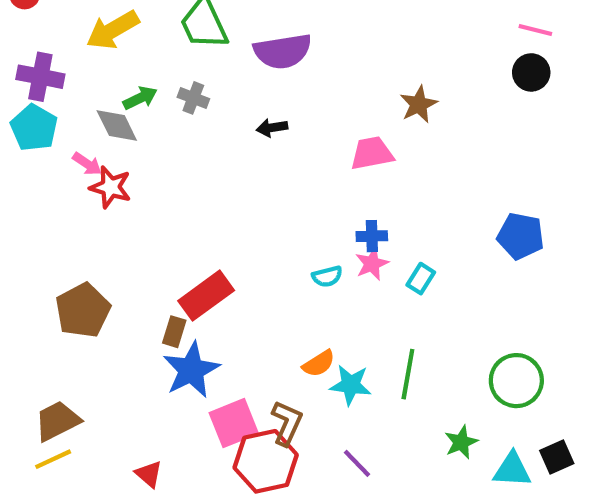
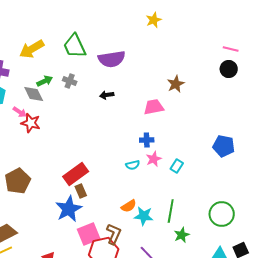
blue cross: (372, 236) -> (147, 140), moved
brown rectangle: (174, 332) -> (81, 191), moved, turned -40
green star: (461, 442) -> (182, 235), moved

